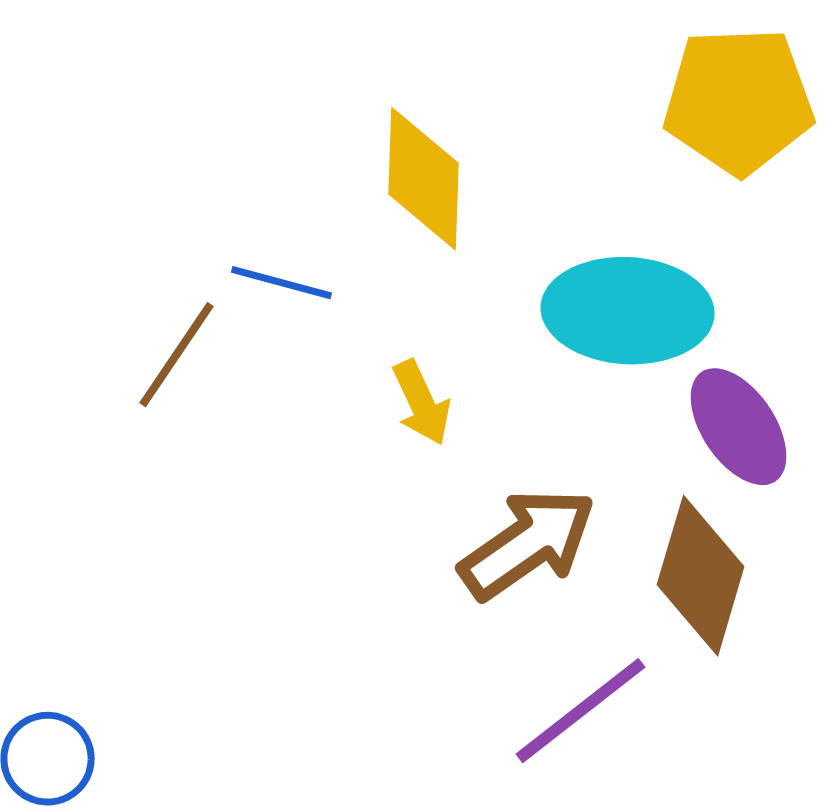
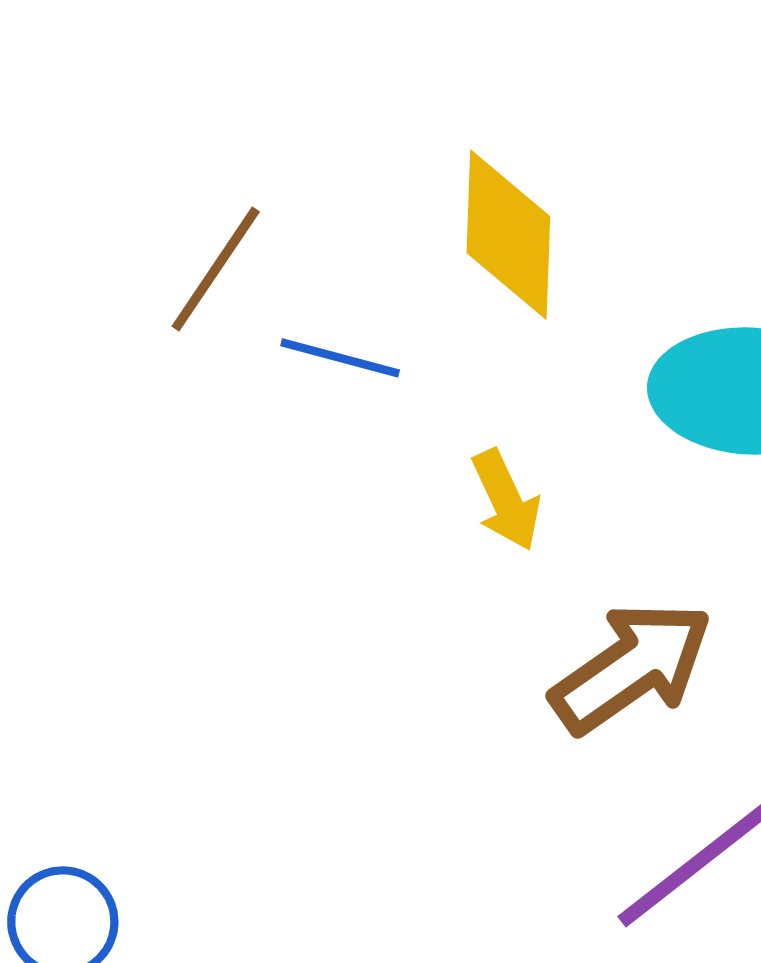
brown line: (177, 355) -> (216, 269), moved

